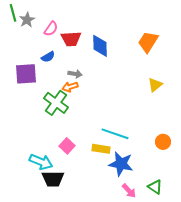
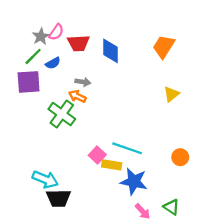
green line: (13, 13) -> (33, 56), moved, turned 60
gray star: (27, 20) -> (41, 37), moved
orange arrow: (70, 87) -> (77, 96), turned 42
pink square: (67, 146) -> (97, 155), moved

